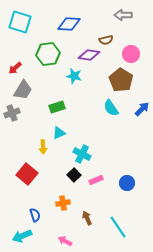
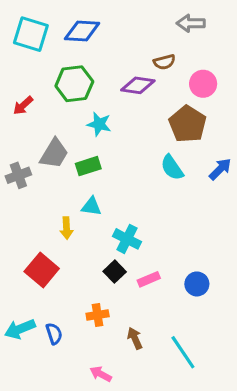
blue diamond: (69, 24) -> (82, 31), moved
cyan star: (74, 76) -> (99, 124), moved
gray trapezoid: (23, 90) -> (54, 154), moved
cyan triangle: (59, 133) -> (91, 206), turned 32
cyan arrow: (22, 236) -> (20, 329), moved

